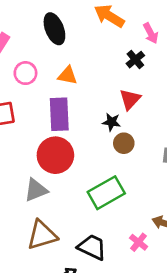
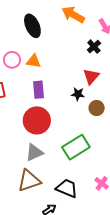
orange triangle: (68, 75) -> (34, 61), moved
purple rectangle: (59, 114) -> (39, 90), size x0.7
brown circle: (124, 143) -> (97, 108), moved
gray triangle: (36, 190) -> (34, 152), moved

